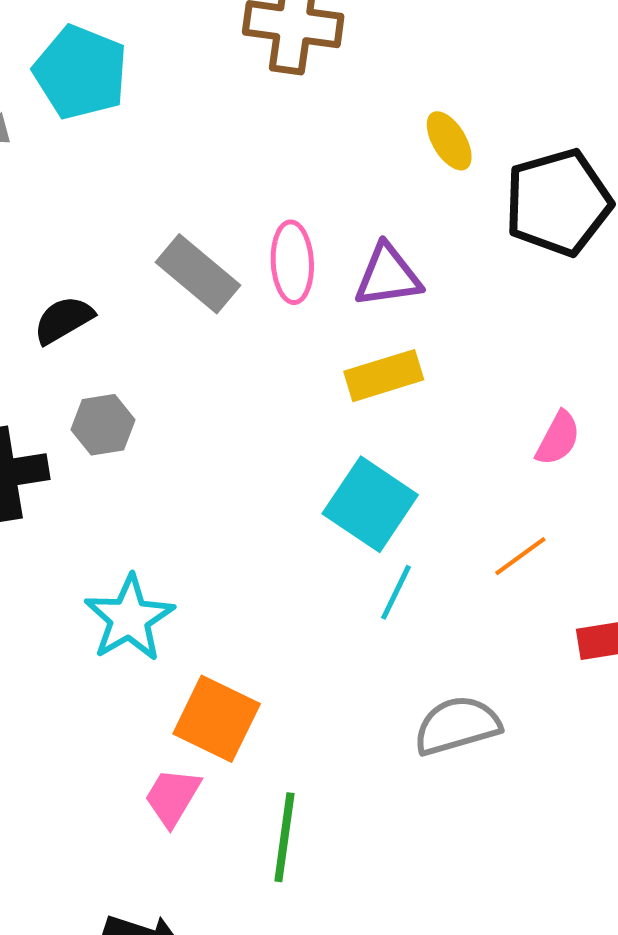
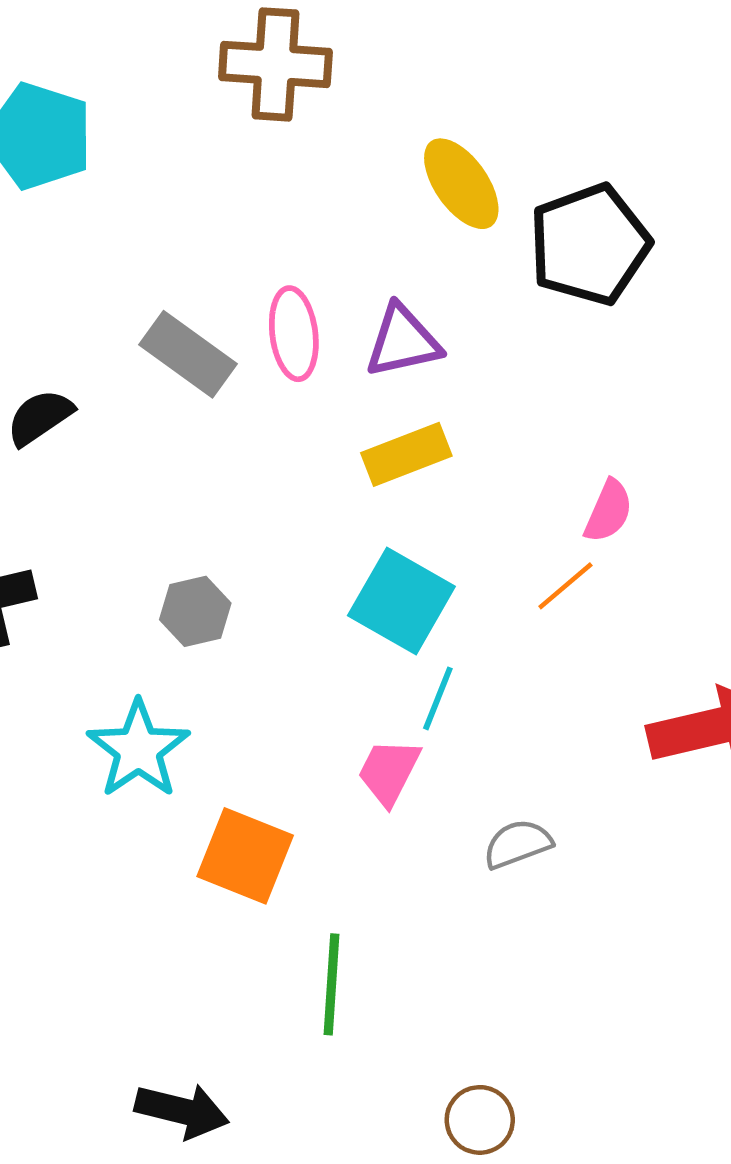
yellow ellipse: (449, 141) -> (461, 184), size x1.4
gray hexagon: (103, 425) -> (195, 611), moved
orange line: (520, 556) -> (565, 586), moved
gray semicircle: (457, 725) -> (518, 844), size x0.7
pink trapezoid: (172, 797) -> (389, 772), moved

